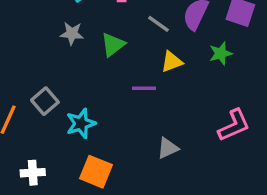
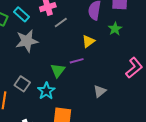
gray line: (158, 24) -> (61, 23), moved, turned -56
gray star: (72, 33) -> (27, 41), size x1.6
green triangle: (113, 45) -> (58, 70), moved

